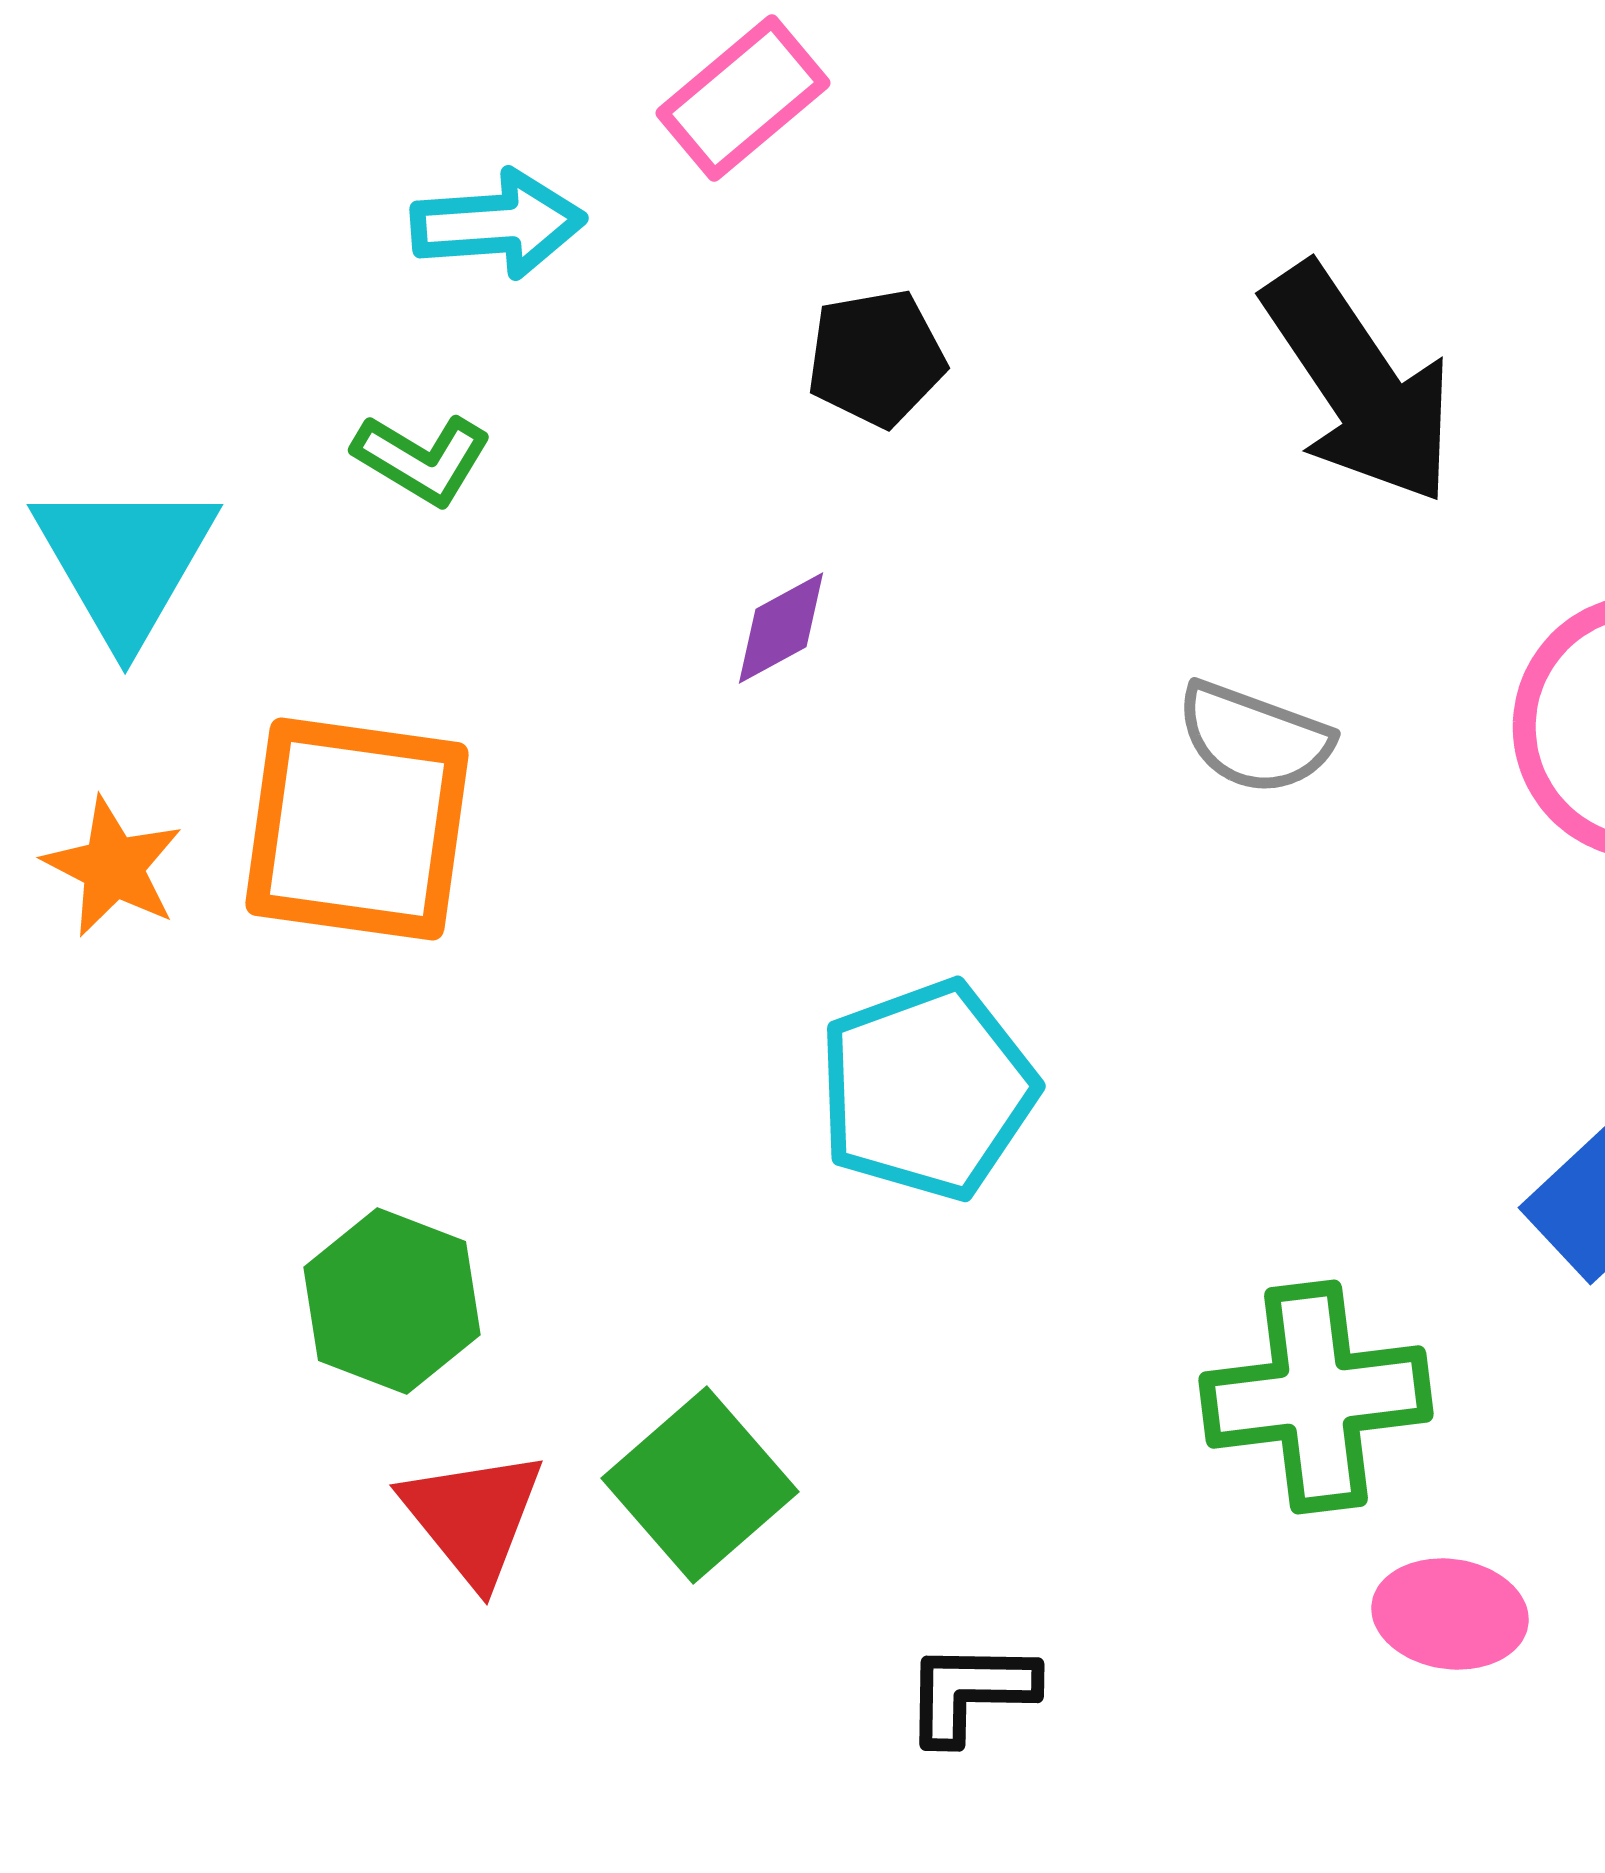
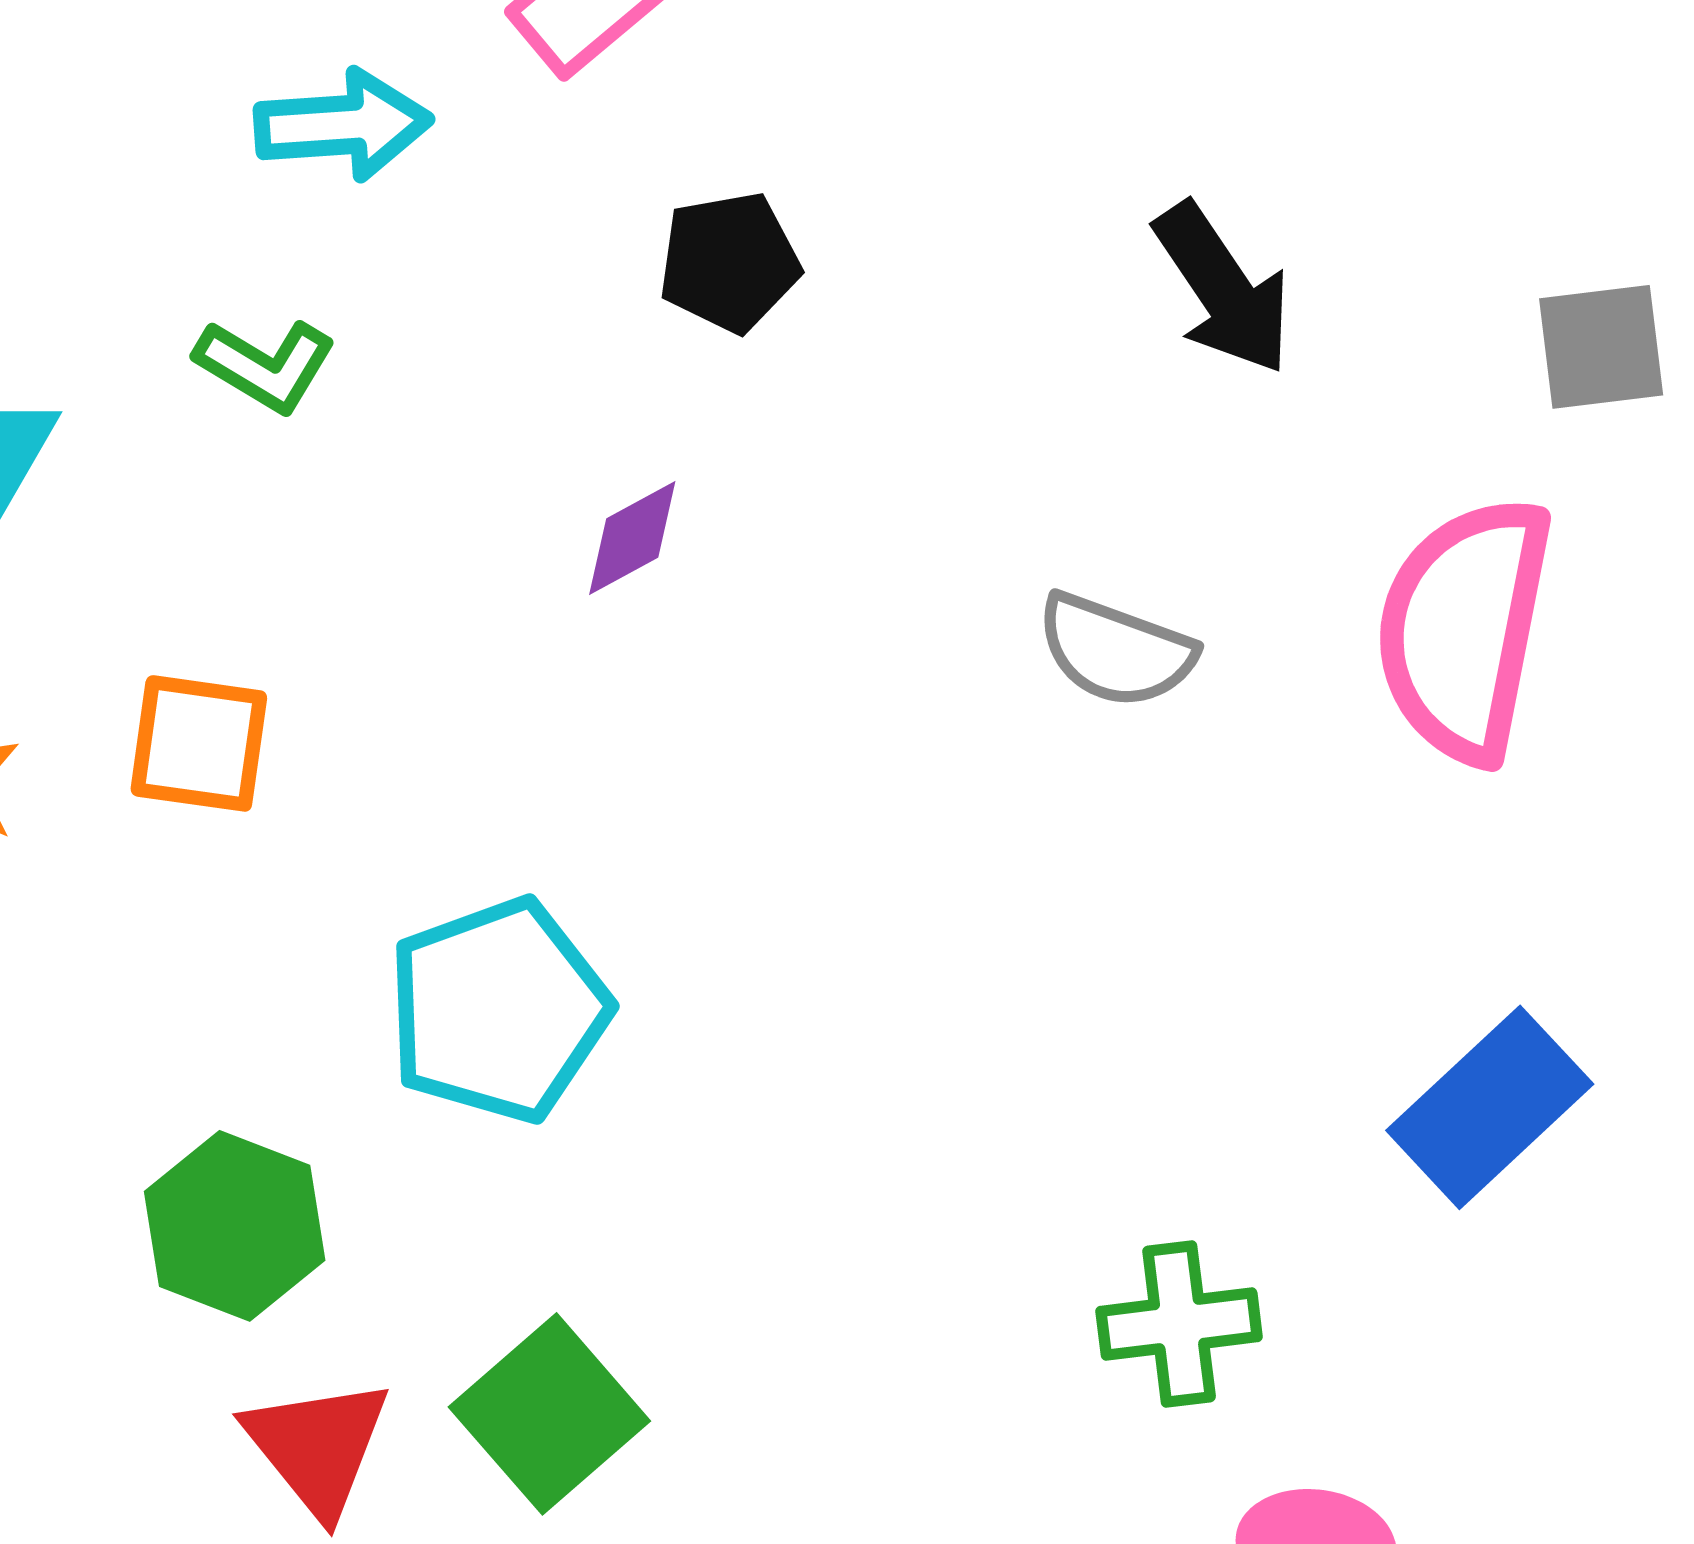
black arrow: (1359, 384) -> (1223, 289), size x0.7
orange square: (357, 829) -> (199, 743), size x0.6
cyan pentagon: (927, 1090) -> (498, 1010), moved
green cross: (1316, 1397) -> (1179, 1324), size x0.7

